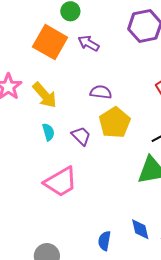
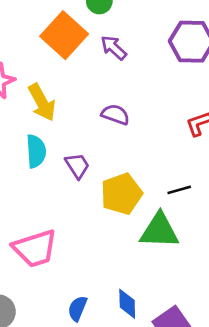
yellow pentagon: (115, 123) -> (121, 194), moved
cyan semicircle: (48, 132) -> (36, 151), size x1.4
pink trapezoid: (61, 182) -> (35, 248), moved

